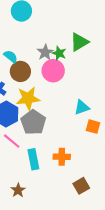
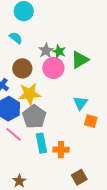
green triangle: (79, 42) -> (80, 60), moved
cyan semicircle: (11, 56) -> (16, 38), moved
cyan triangle: (82, 107) -> (80, 103), turned -35
cyan rectangle: (33, 159) -> (41, 143), moved

